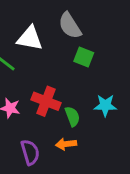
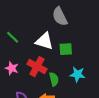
white triangle: (30, 38) -> (44, 41), moved
green square: (84, 57) -> (66, 49), moved, turned -32

